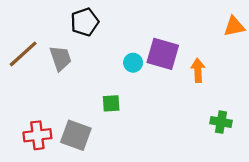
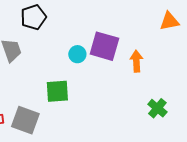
green square: (111, 103) -> (57, 91), size x1.4
green cross: (221, 122) -> (157, 108), turned 30

